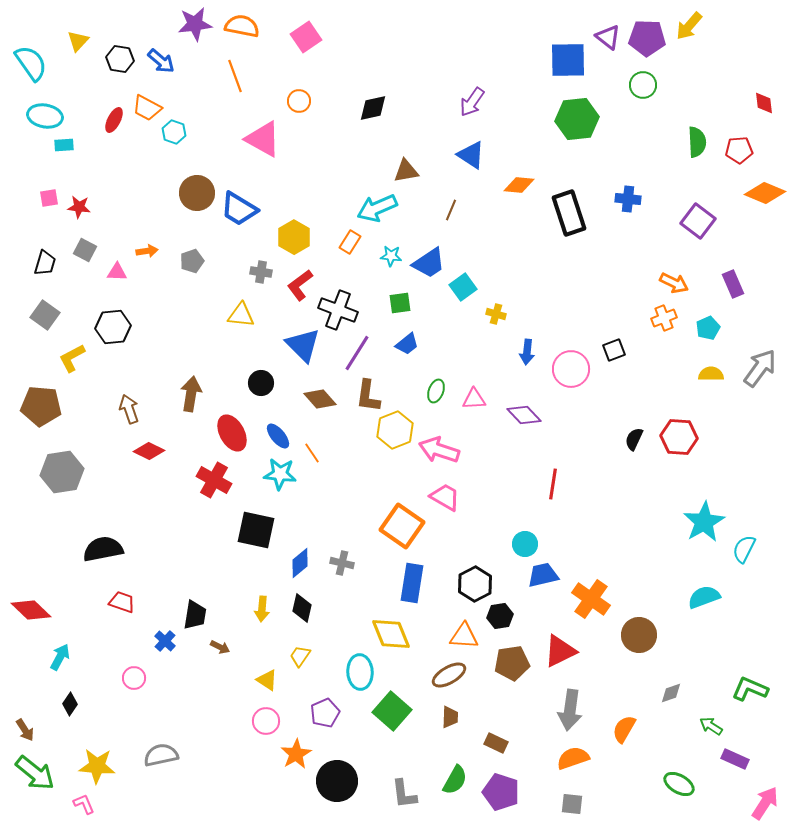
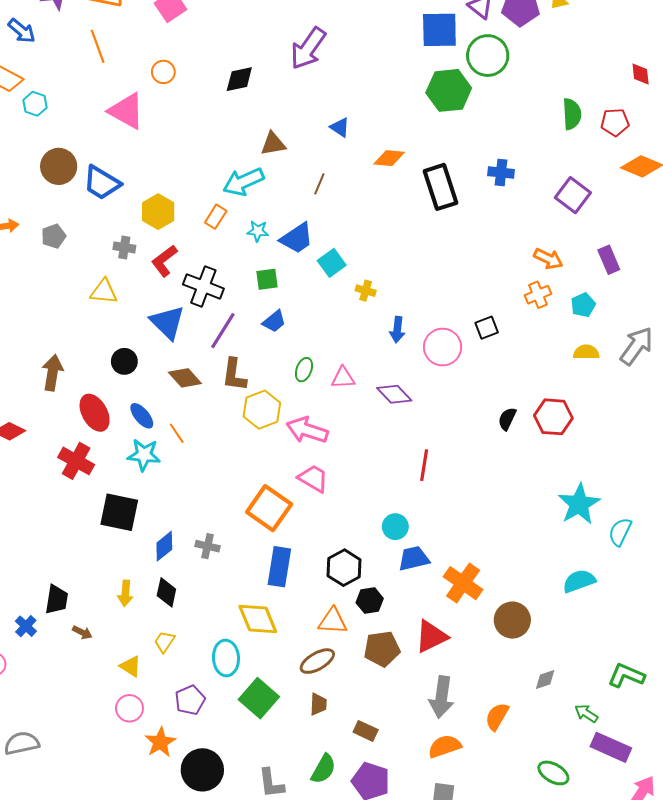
green circle: (643, 85) -> (488, 56), moved, size x1.5
purple arrow: (472, 102) -> (308, 48), moved, size x1.4
blue triangle: (471, 155) -> (340, 127), size x0.7
purple rectangle: (735, 759) -> (611, 747), size x1.4

